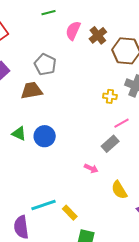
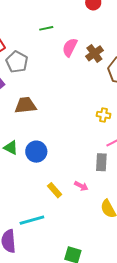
gray pentagon: (45, 65) -> (17, 62), moved
gray rectangle: (110, 144) -> (101, 162), turned -48
yellow rectangle: (70, 213) -> (55, 190), moved

